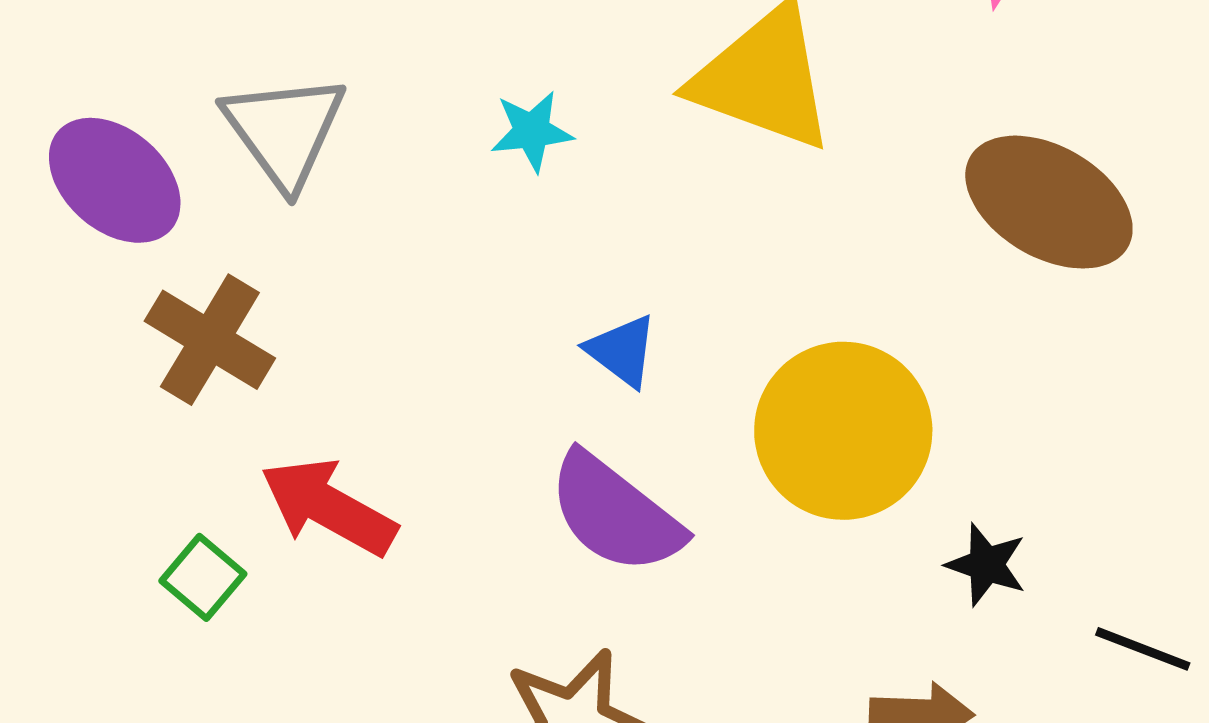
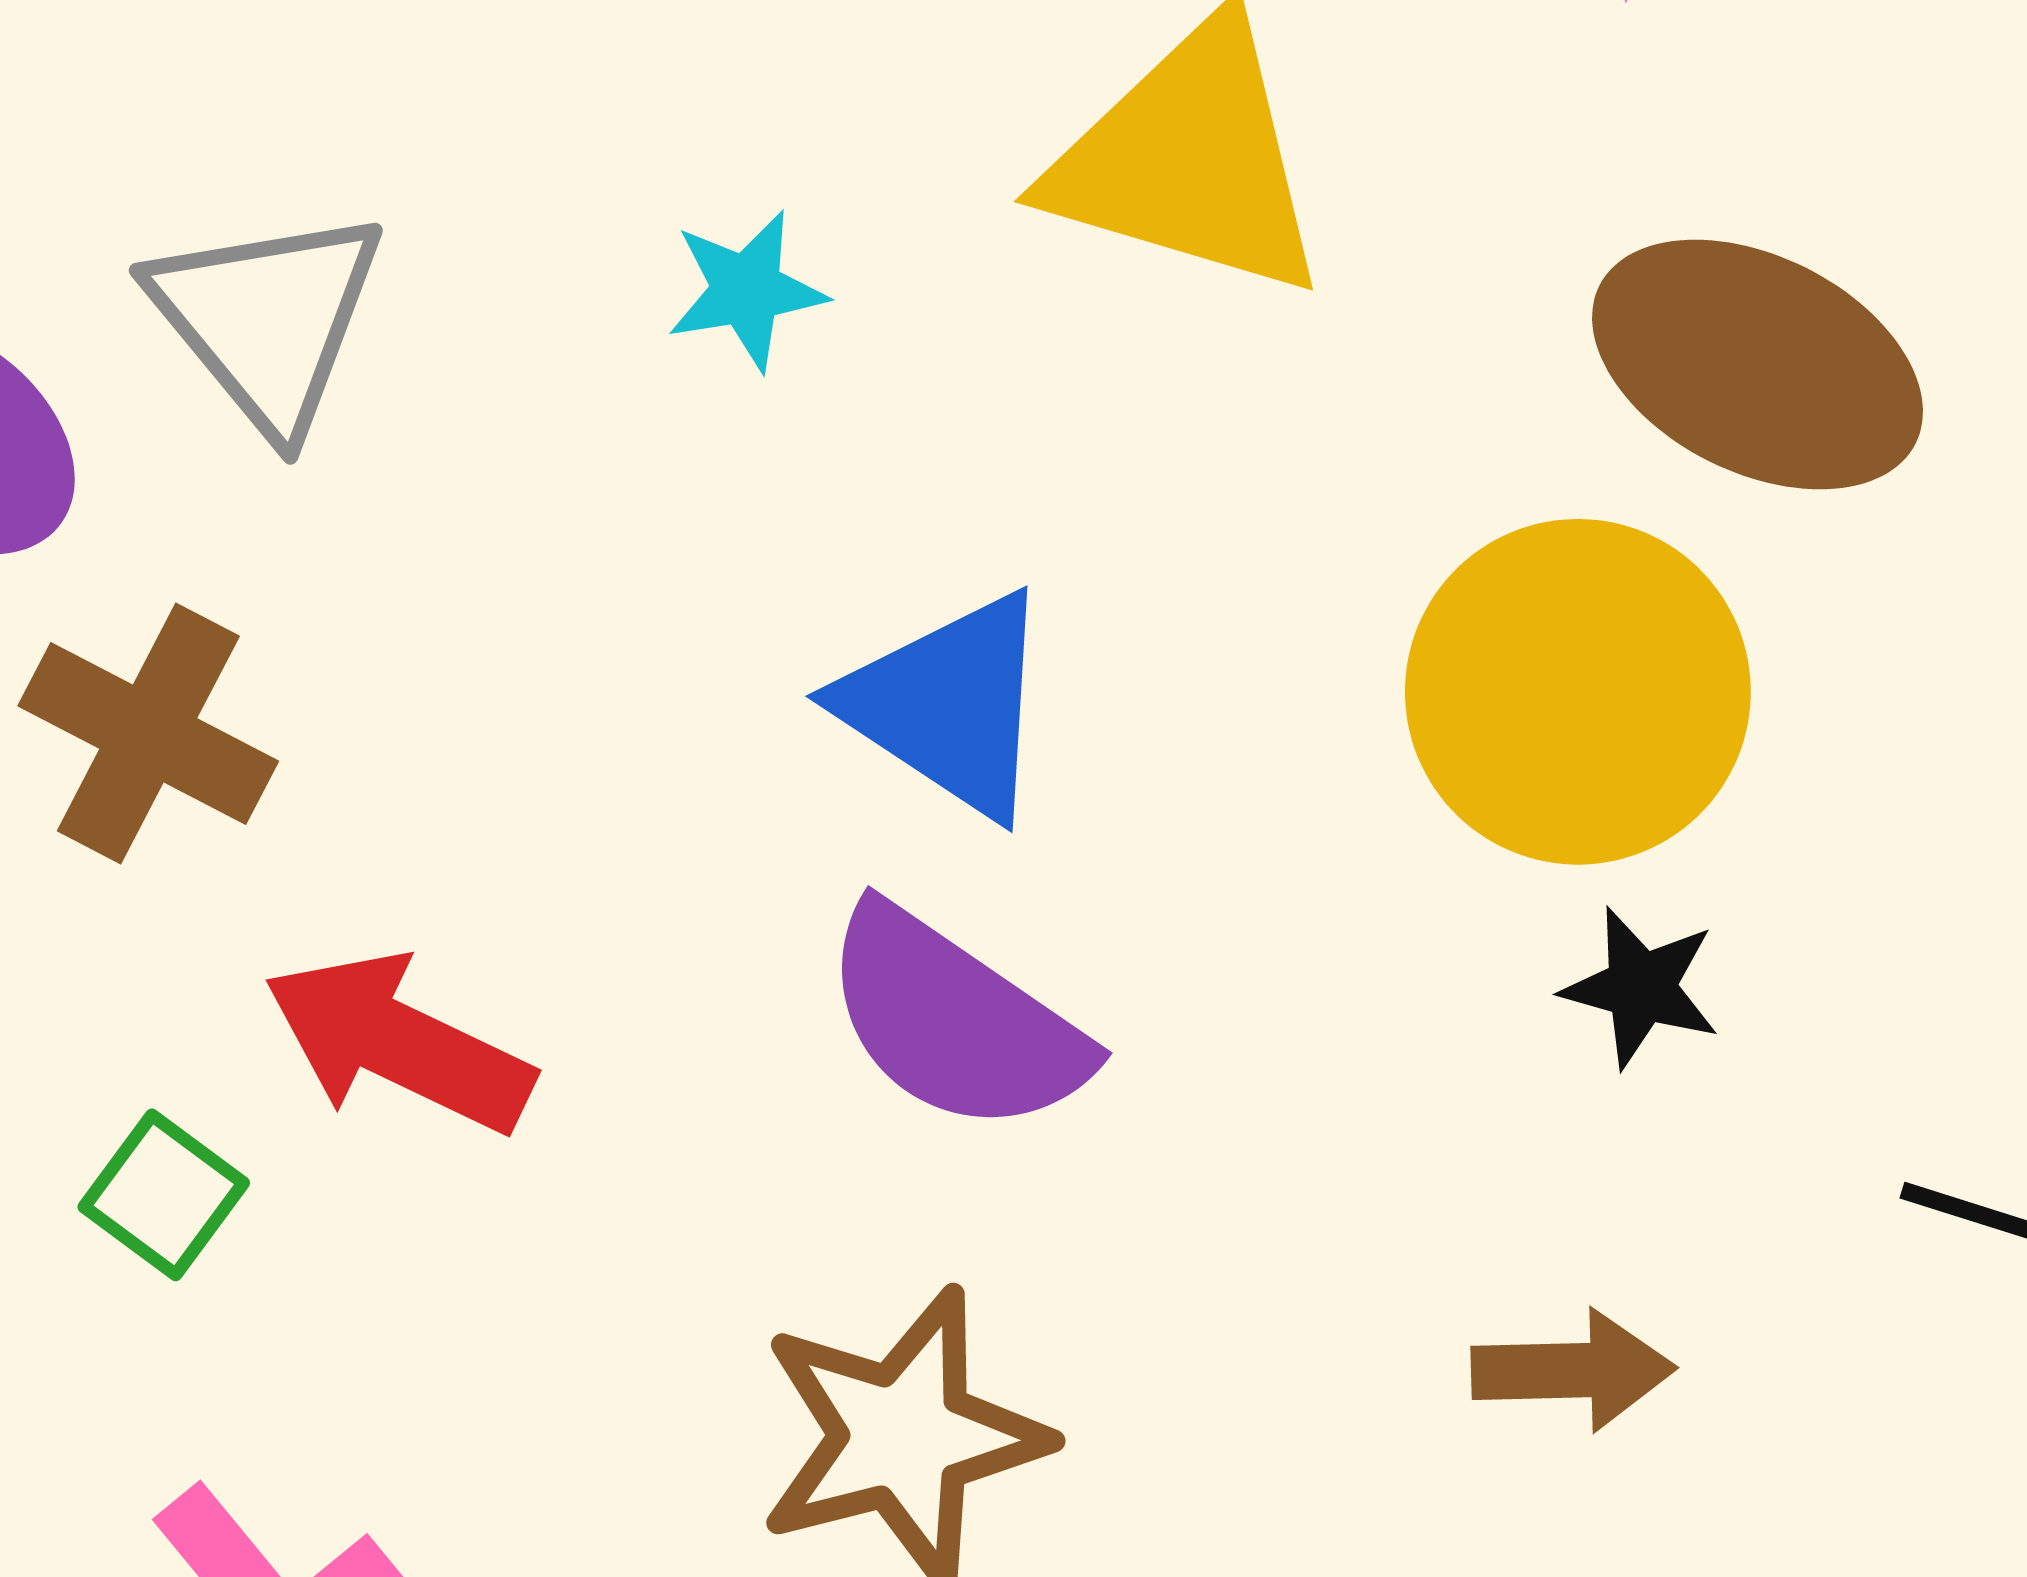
blue triangle: (622, 351) -> (948, 705), size x1.6
yellow circle: (843, 431) -> (1578, 692), moved
black star: (986, 565) -> (1641, 987), moved

